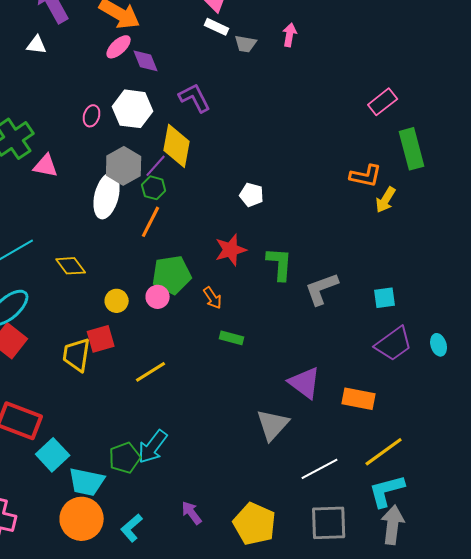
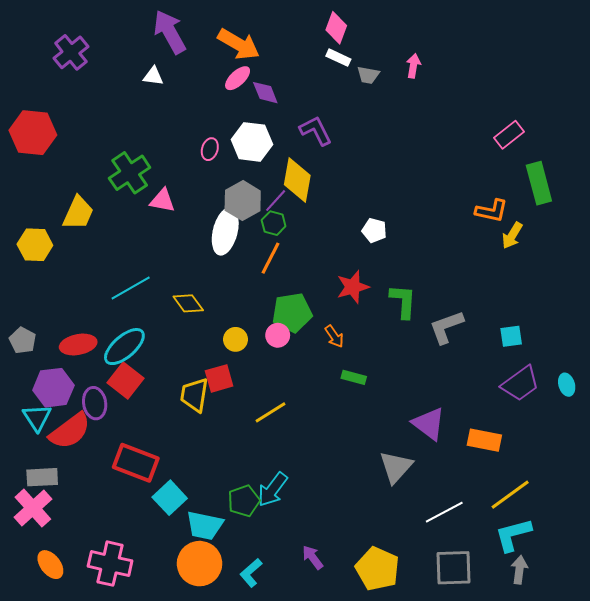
gray arrow: (393, 525) -> (519, 570), size x0.7

